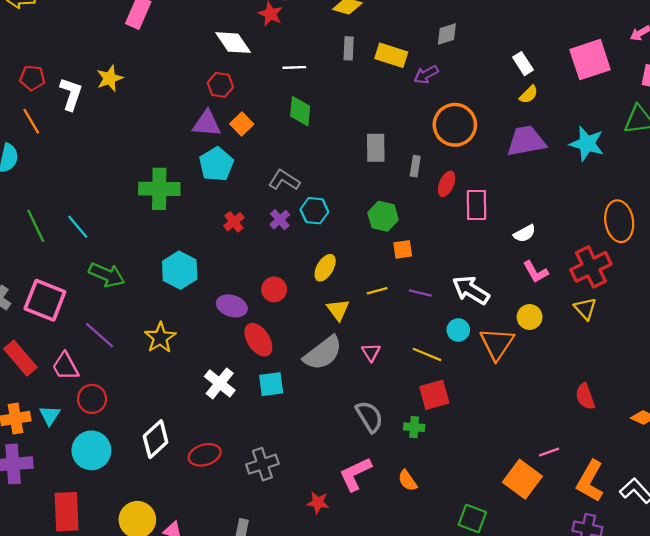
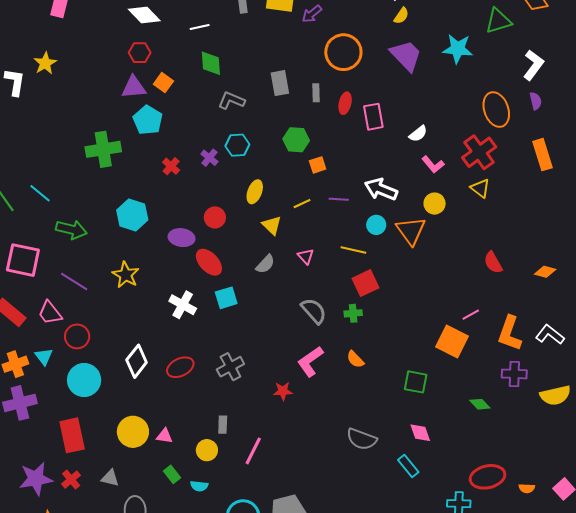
purple trapezoid: (526, 141) -> (406, 55), turned 66
gray L-shape: (284, 180) -> (231, 101), moved
gray semicircle: (323, 353) -> (265, 264), size x0.6

